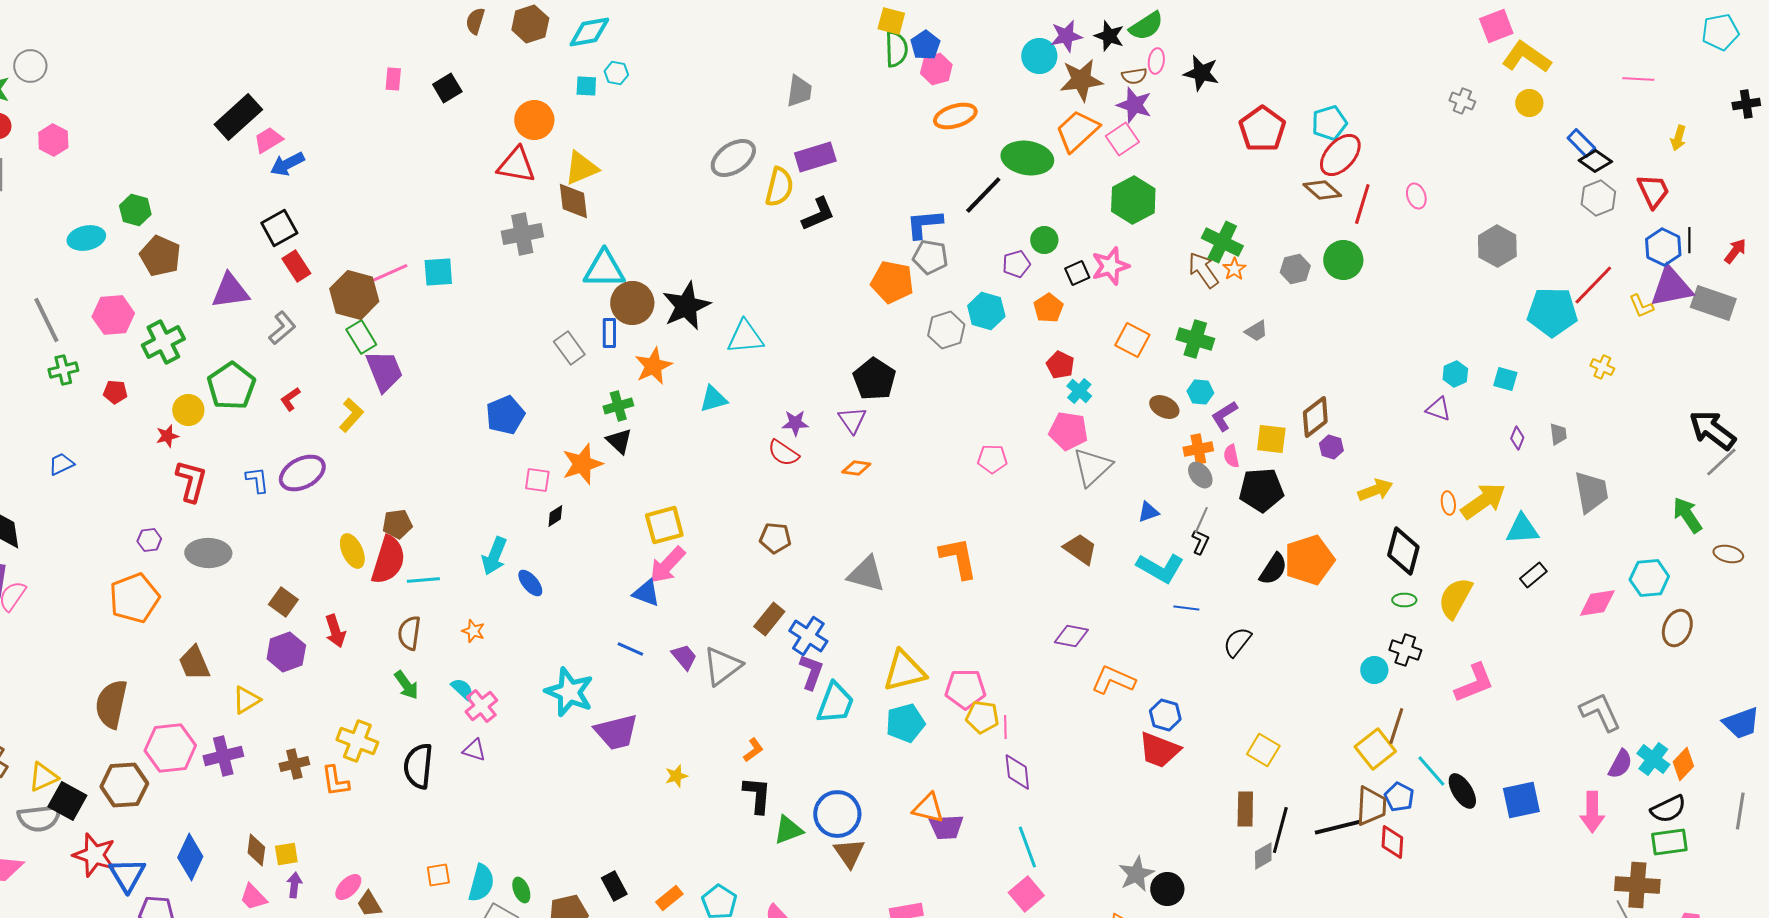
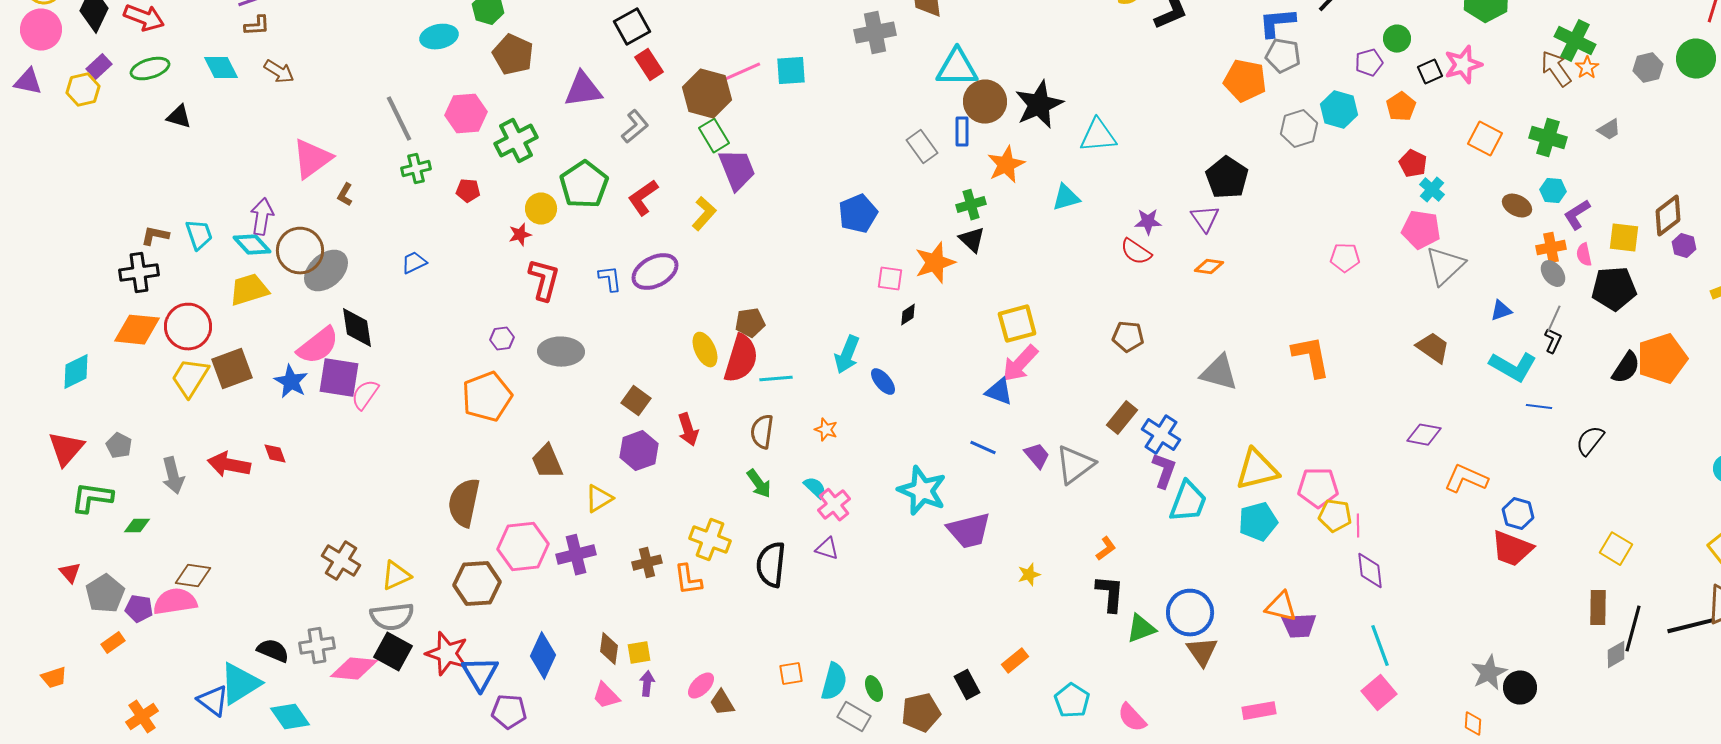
red L-shape: (290, 399) -> (643, 198), size x1.5
black square: (67, 801) -> (393, 652), moved
orange rectangle: (669, 898) -> (1015, 661), moved

